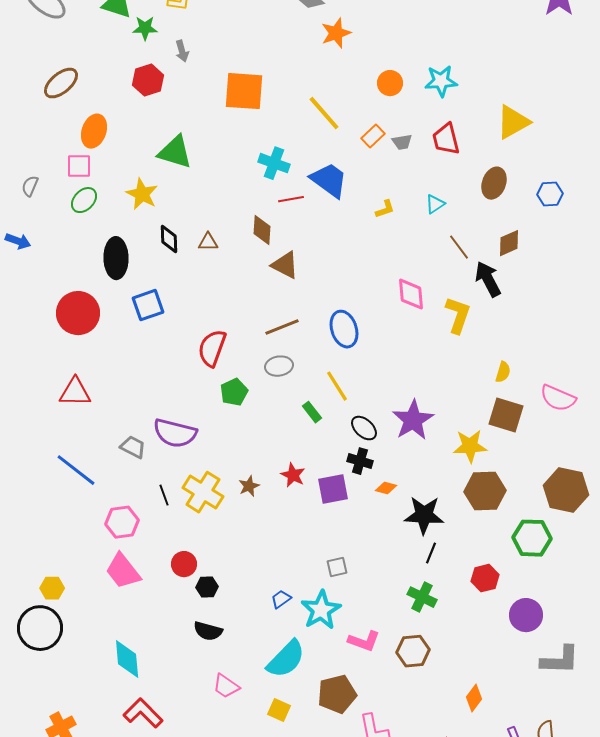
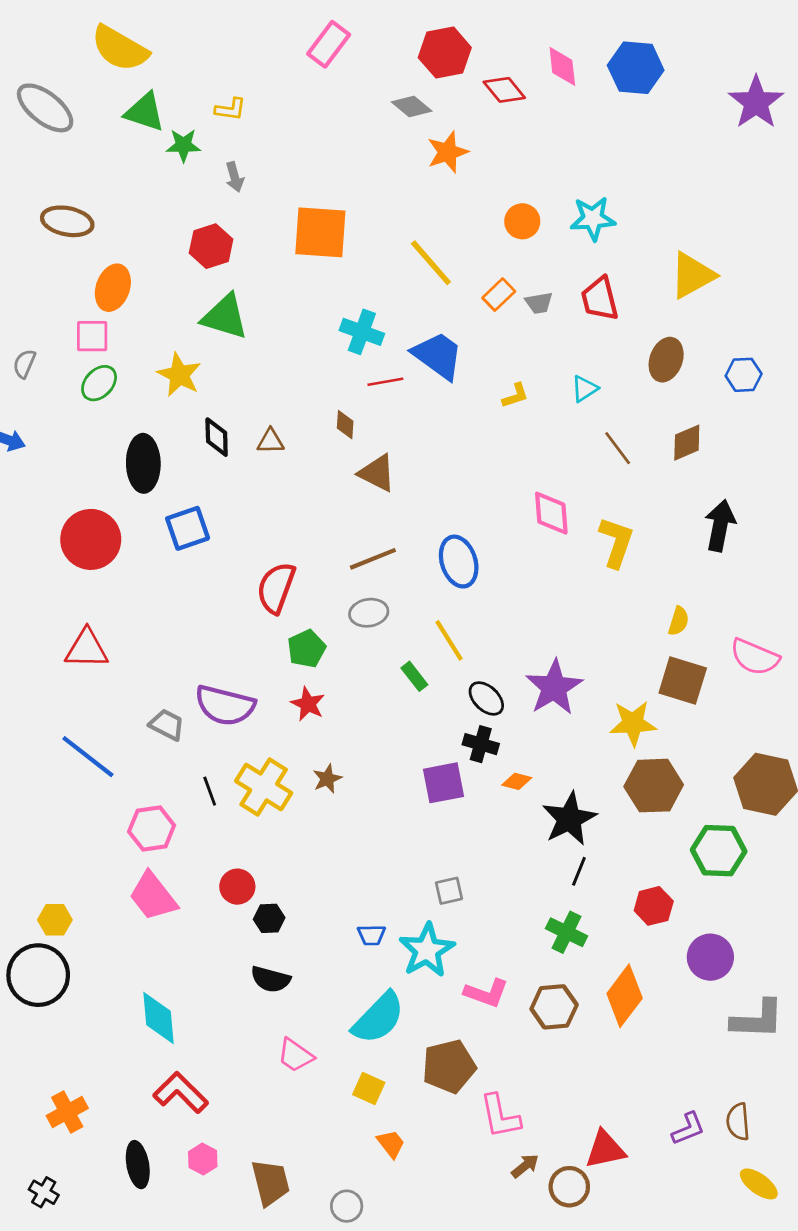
red hexagon: (148, 80) -> (211, 246), moved
brown ellipse: (61, 83) -> (67, 221), turned 51
brown diamond: (262, 230) -> (345, 425), size x0.7
black arrow: (488, 279) -> (720, 526), moved, turned 39
red star: (293, 475) -> (308, 704), moved
black star: (424, 515) -> (569, 819), turned -30
blue trapezoid: (281, 599) -> (372, 935), turned -145
orange diamond: (474, 698) -> (625, 996), moved, size x1.6

